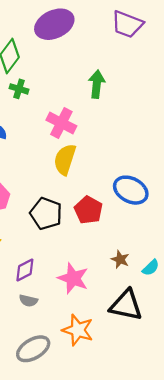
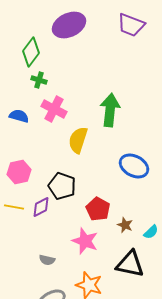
green arrow: (97, 84) -> (110, 110), moved, size x1.4
pink cross: (61, 123) -> (54, 109), moved
red pentagon: (88, 210) -> (98, 209), moved
purple diamond: (25, 270) -> (41, 207), moved

